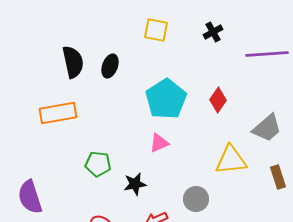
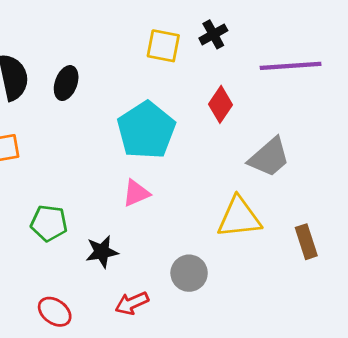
yellow square: (156, 30) -> (163, 46), moved
red diamond: (218, 100) -> (220, 104), moved
gray trapezoid: (267, 128) -> (269, 157), moved

